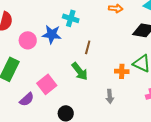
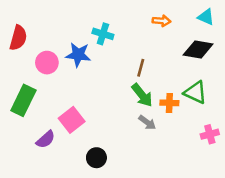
brown line: (88, 47) -> (141, 68), moved
green arrow: (80, 71) -> (142, 95), moved
gray arrow: (110, 96) -> (147, 122), moved, turned -48

